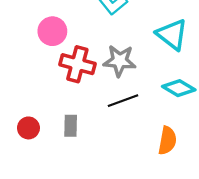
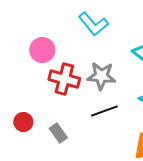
gray rectangle: (71, 126) -> (58, 133), turned -36
red circle: (28, 128) -> (23, 122), moved

